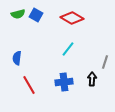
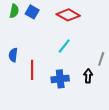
green semicircle: (18, 14) -> (14, 11), turned -64
red line: (29, 85) -> (32, 70), moved, turned 30

